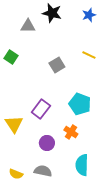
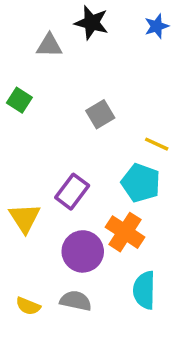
yellow line: (89, 55) -> (157, 144), moved
orange cross: (71, 132) -> (125, 232), size x1.5
purple circle: (47, 143) -> (83, 251), size x1.5

